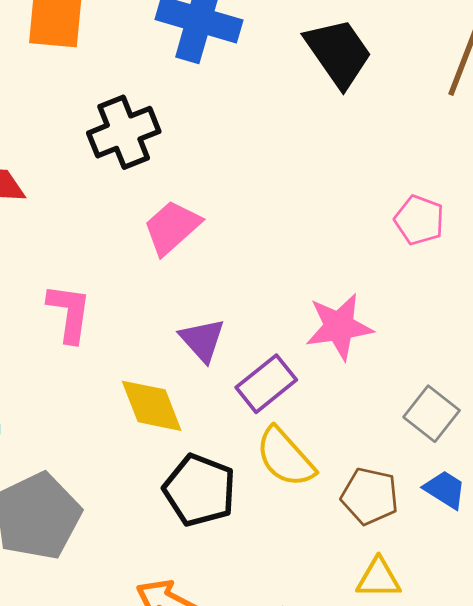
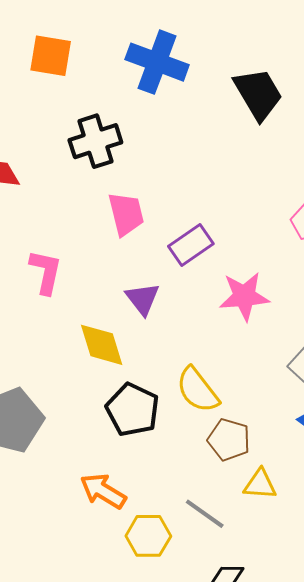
pink trapezoid: (172, 227) -> (126, 214), turned 114
purple rectangle: (266, 384) -> (191, 245), moved
brown pentagon: (370, 496) -> (229, 440), moved

